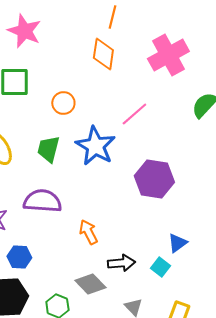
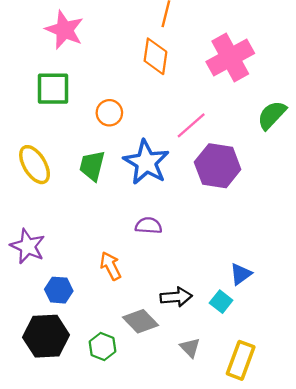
purple hexagon: (154, 179) -> (218, 166), moved
purple semicircle: (42, 201) -> (149, 226), moved, size x0.6
orange arrow: (88, 232) -> (111, 266), moved

